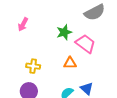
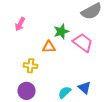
orange triangle: (70, 63) -> (49, 47), moved

